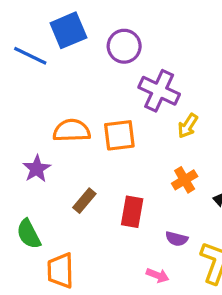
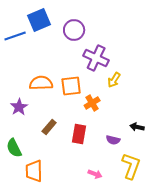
blue line: (30, 56) -> (15, 36), turned -45
orange cross: (185, 180) -> (92, 103), moved
purple semicircle: (177, 239) -> (113, 140), moved

